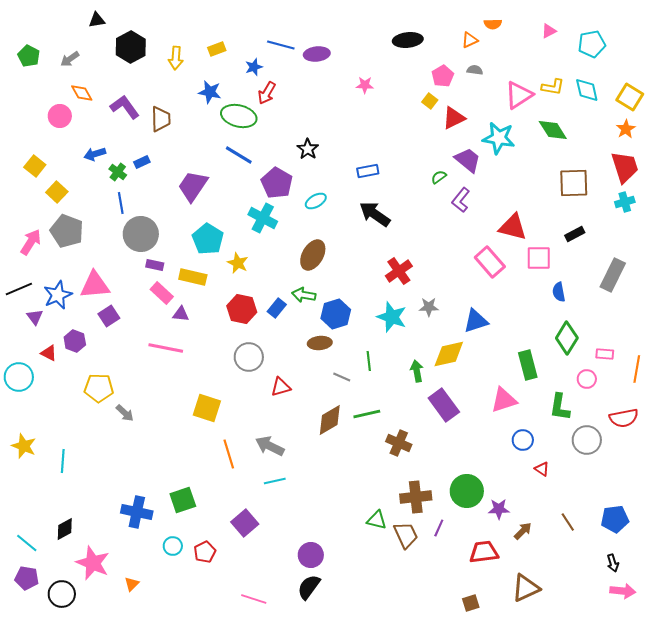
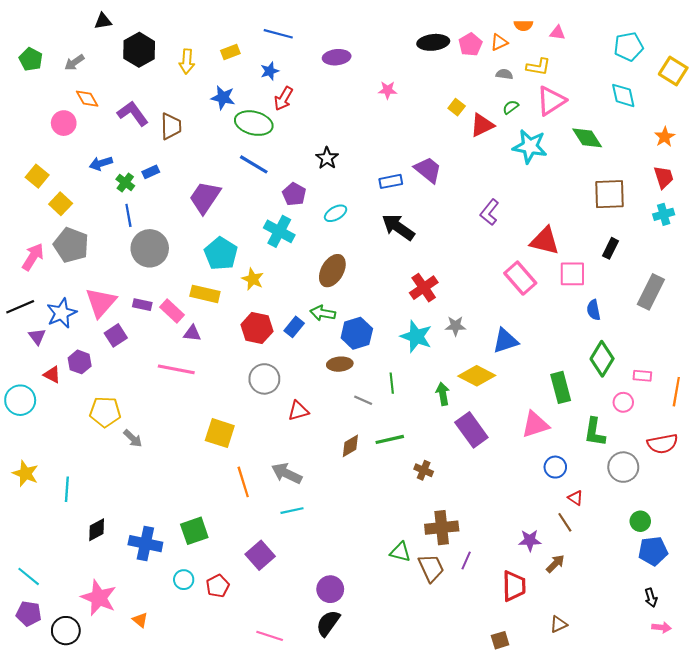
pink triangle: (549, 31) -> (557, 33), moved, turned 35
blue line: (281, 45) -> (278, 34), moved
pink pentagon: (443, 76) -> (470, 44), moved
yellow L-shape: (553, 87) -> (538, 67), moved
yellow square: (630, 97) -> (673, 71), moved
purple trapezoid: (468, 160) -> (428, 170), moved
red trapezoid: (625, 167) -> (664, 177), size x0.7
green semicircle: (439, 177) -> (511, 107), moved
purple pentagon: (277, 183) -> (294, 194), size x0.7
black rectangle: (575, 234) -> (611, 248), turned -36
purple rectangle: (155, 265) -> (142, 305), moved
pink triangle: (95, 285) -> (101, 302), turned -44
yellow diamond: (449, 354) -> (477, 376), turned 40
brown diamond: (330, 420) -> (350, 446), size x0.7
brown cross: (399, 443) -> (424, 470), size x0.7
green circle: (467, 491) -> (640, 521), moved, size x0.6
brown line: (568, 522) -> (565, 522), moved
black diamond: (65, 529) -> (97, 530), moved
red trapezoid: (484, 552) -> (514, 586), turned 96
orange triangle: (132, 584) -> (140, 620), turned -35
brown triangle: (526, 588) -> (559, 624), size x0.6
pink arrow: (623, 591) -> (661, 627), size x0.7

